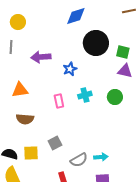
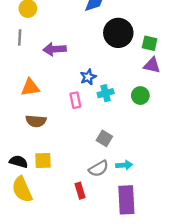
blue star: (70, 69) -> (88, 77), moved
gray square: (55, 143) -> (104, 138), moved, turned -32

